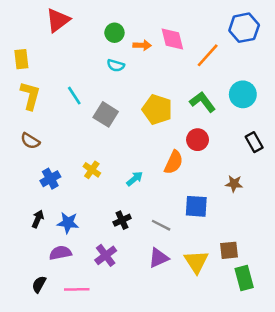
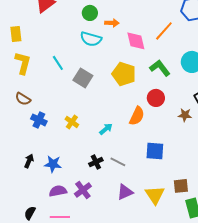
pink diamond: (172, 39) -> (136, 41), moved
cyan semicircle: (116, 65) -> (91, 39), size x1.5
blue cross: (50, 179) -> (39, 120), moved, turned -35
brown star: (234, 184) -> (185, 115), moved
gray line: (161, 225) -> (118, 162), moved
purple semicircle: (60, 253) -> (58, 191), moved

